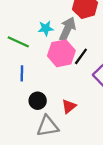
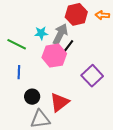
black line: (81, 56) -> (68, 47), moved
red triangle: (69, 106) -> (59, 102), size x1.5

